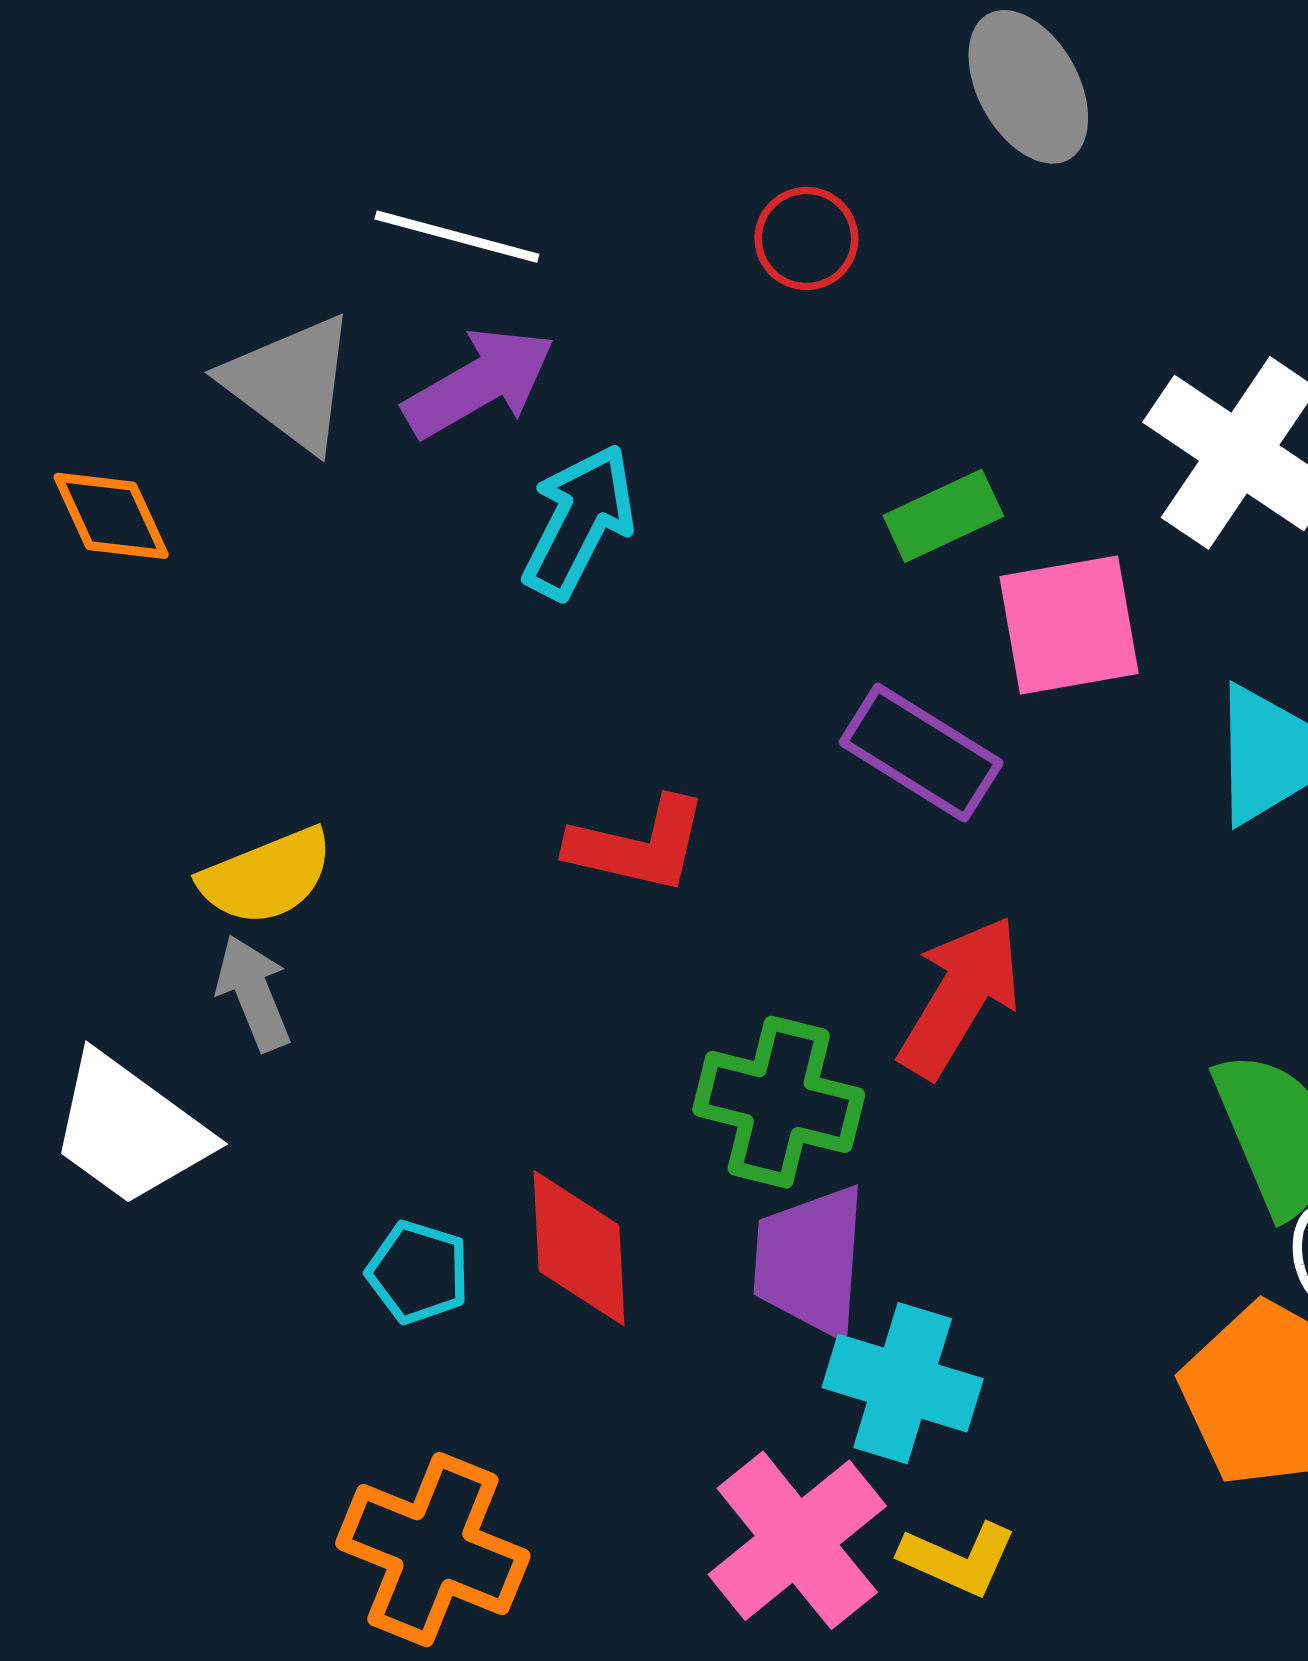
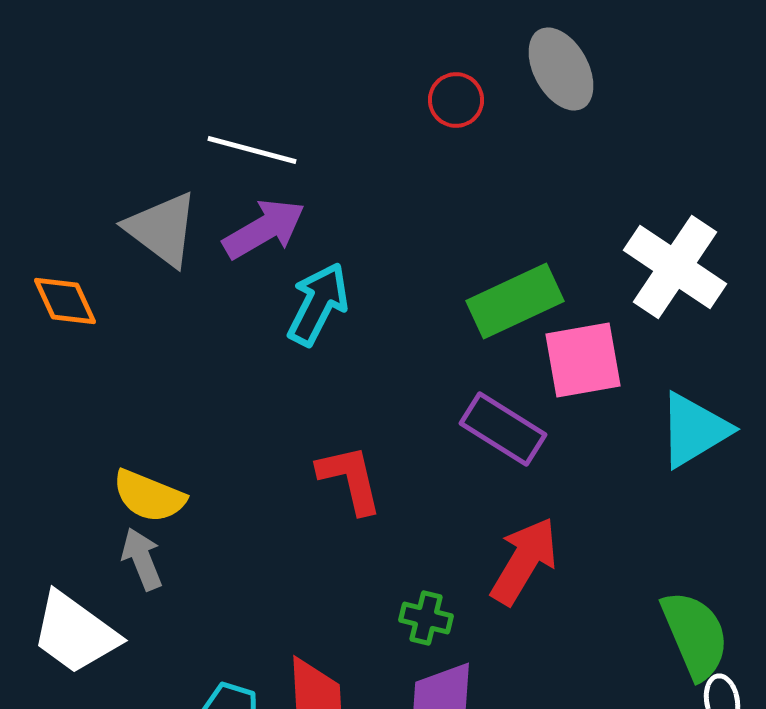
red circle: (806, 238) -> (456, 100), moved
green rectangle: (943, 516) -> (515, 301), size x1.5
red L-shape: (638, 845) -> (350, 479), turned -116
yellow semicircle: (266, 876) -> (149, 496), turned 44
green cross: (779, 1102) -> (426, 618), size x0.6

